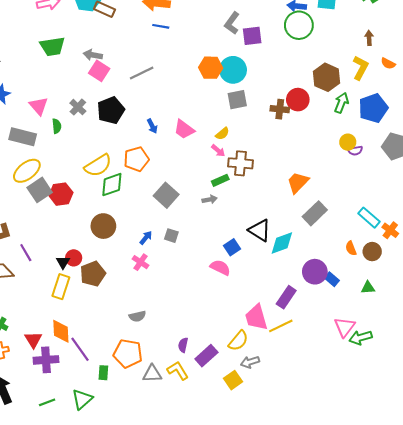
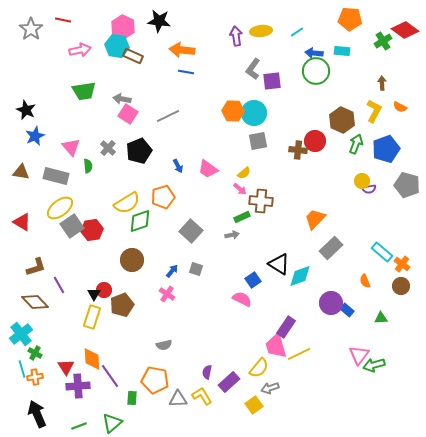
brown circle: (372, 252) -> (401, 286), moved
purple rectangle: (286, 297) -> (286, 327), moved

